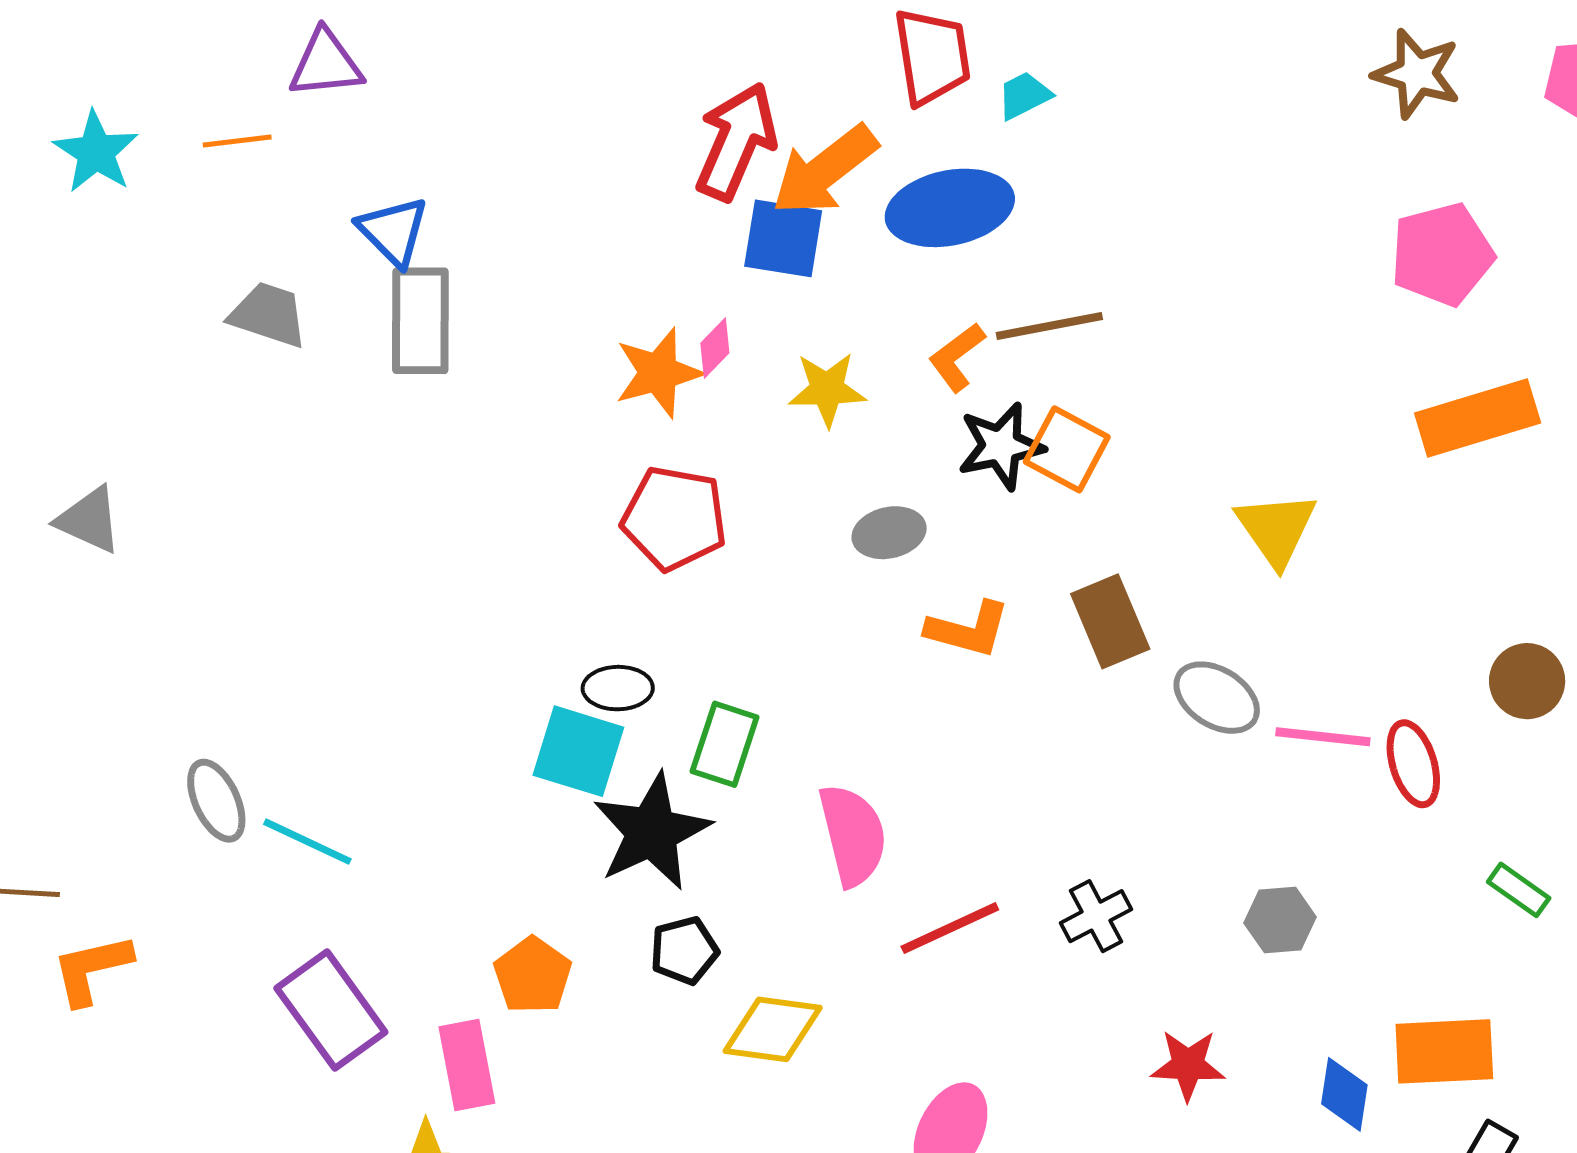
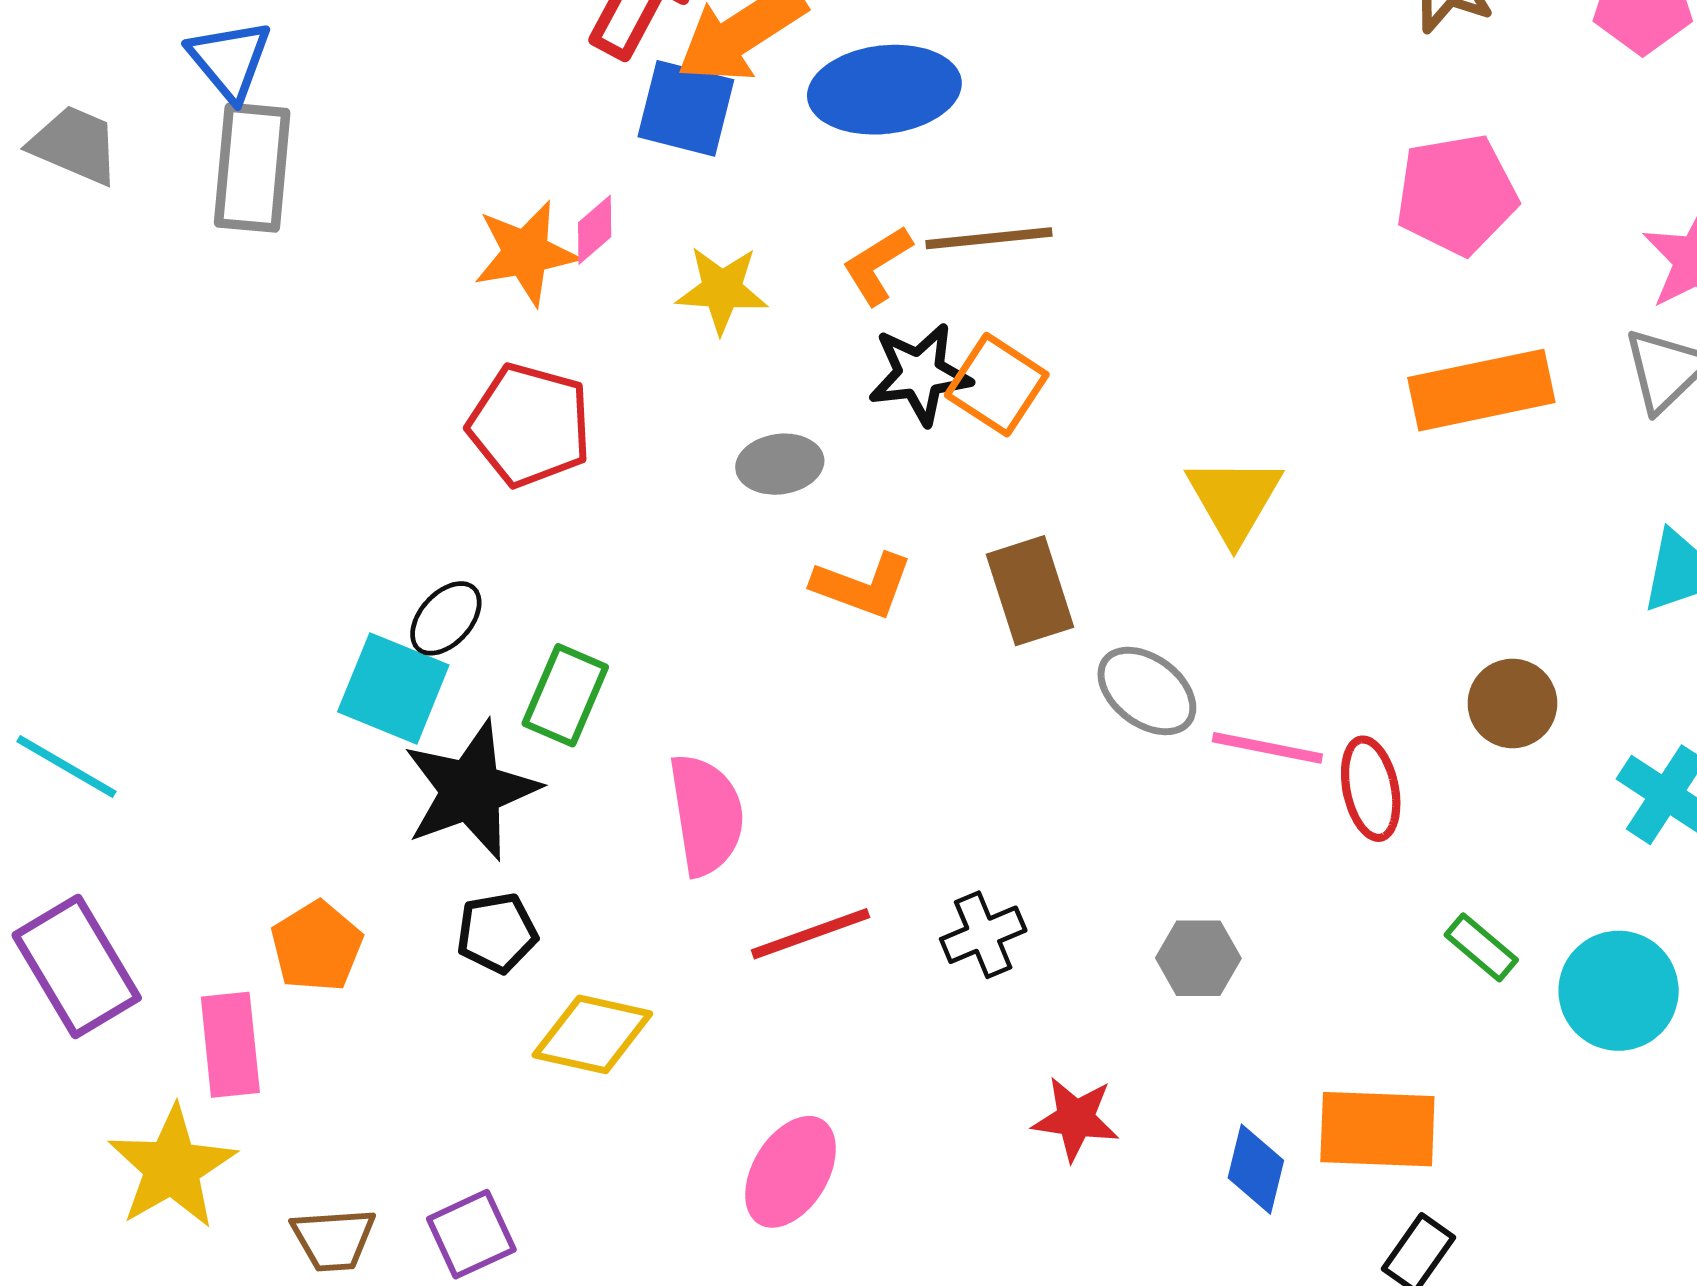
black ellipse: (618, 688) -> (446, 618), turned -52

